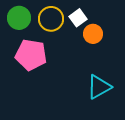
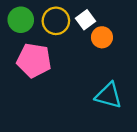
cyan triangle: (99, 87) -> (109, 95), turned 44

